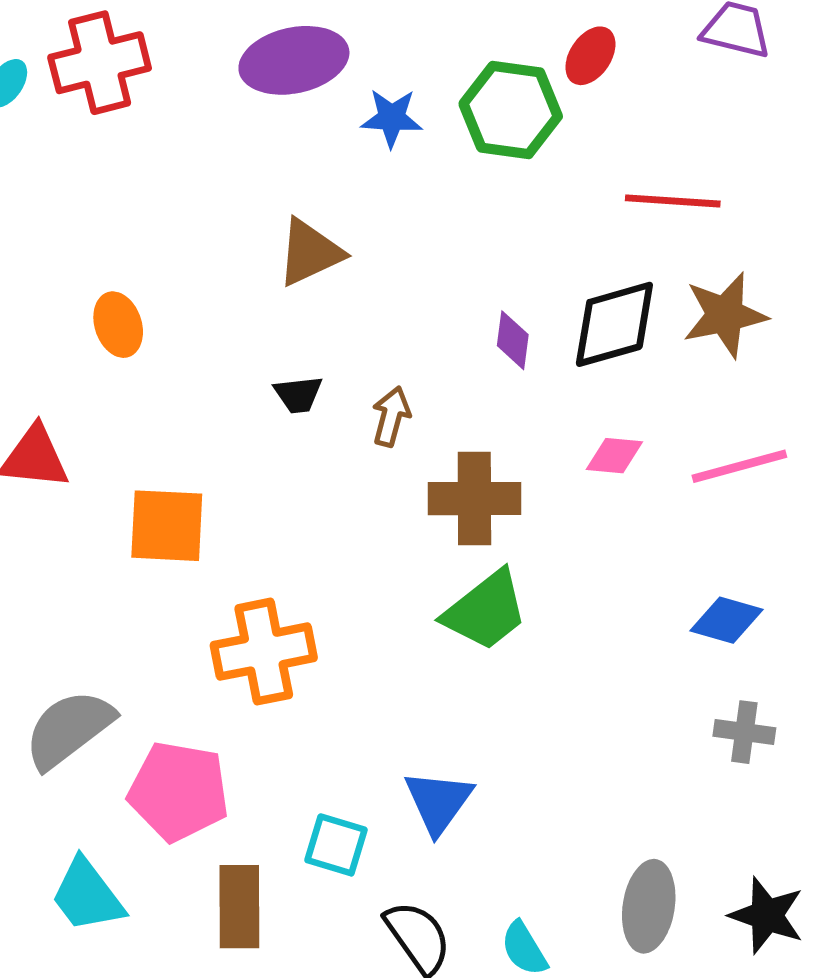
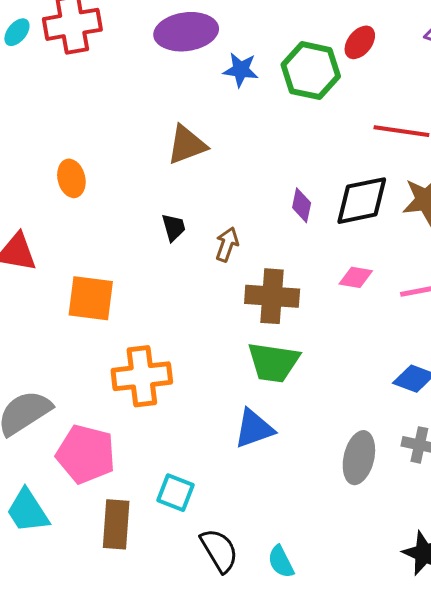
black trapezoid: (298, 394) -> (174, 227), turned -104
green trapezoid: (486, 611) -> (273, 362), turned 42
blue triangle: (438, 802) -> (254, 429), moved, turned 30
gray ellipse: (649, 906) -> (359, 458), moved

